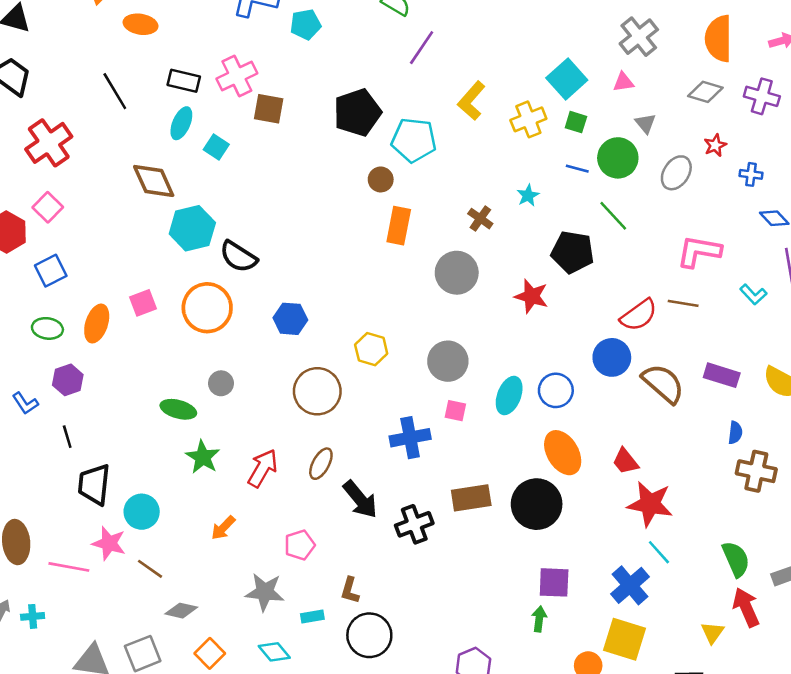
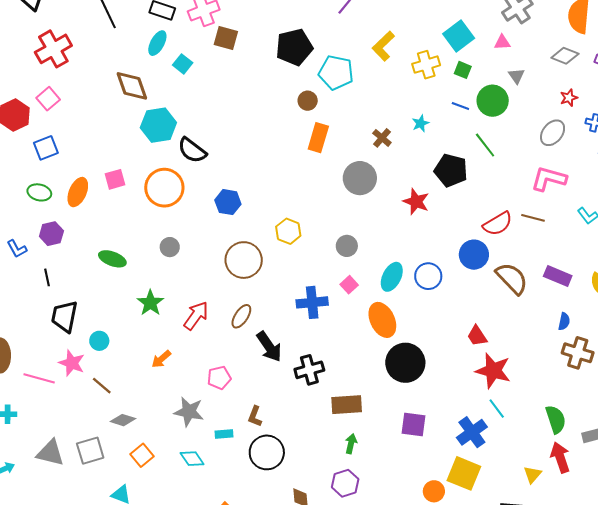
gray ellipse: (676, 173) -> (553, 133), moved
gray circle: (448, 361) -> (347, 246), size x0.7
green ellipse: (178, 409) -> (112, 259), moved
pink square: (455, 411) -> (349, 285), turned 30
orange ellipse: (563, 453) -> (382, 320), moved
brown rectangle: (471, 498) -> (347, 405), moved
cyan circle: (142, 512) -> (99, 341), size x0.7
green arrow: (539, 619) -> (351, 444), moved

